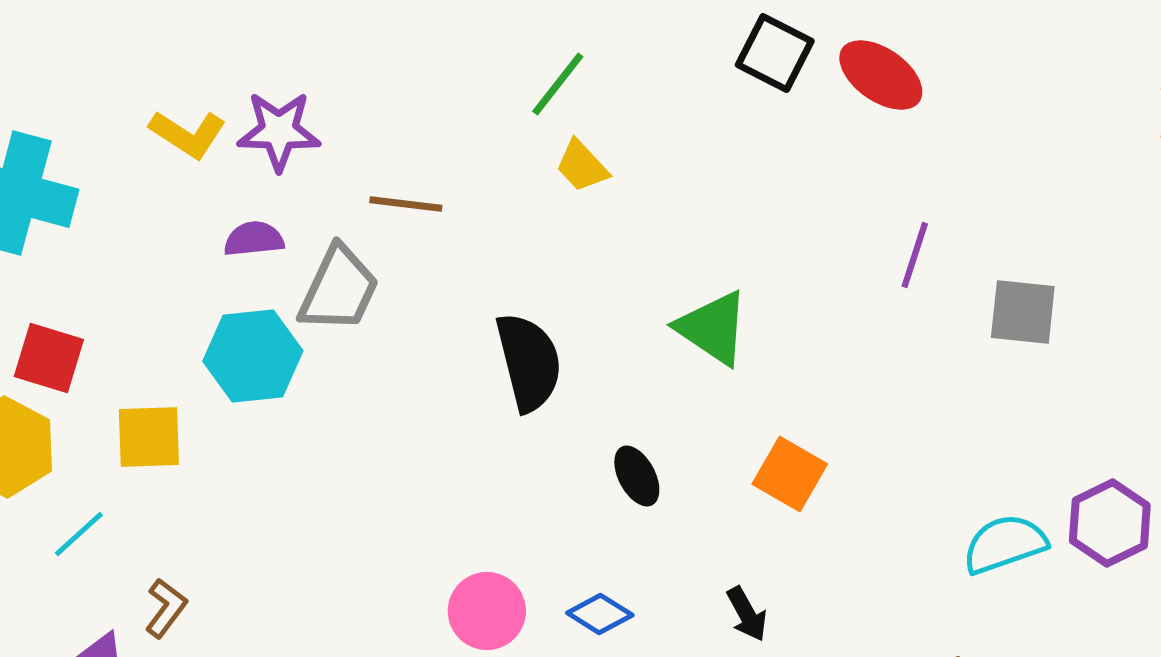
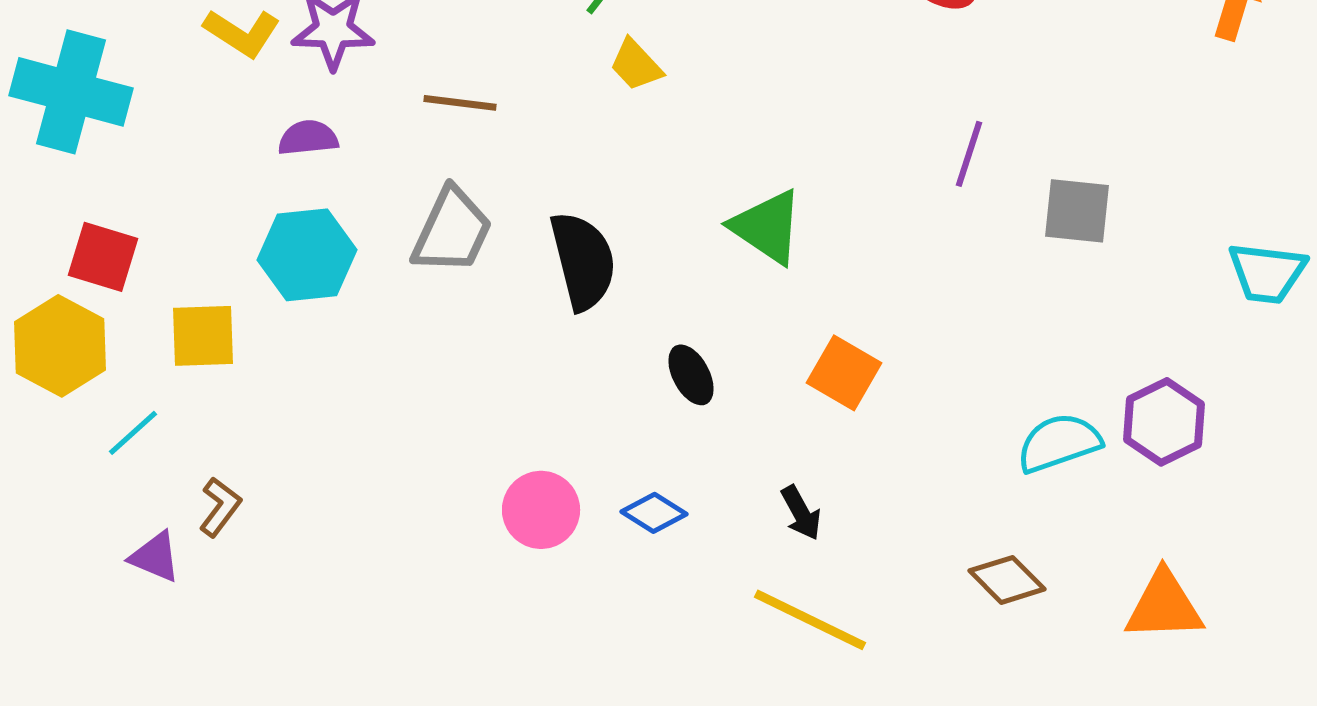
gray trapezoid: (339, 289) -> (452, 231), moved

